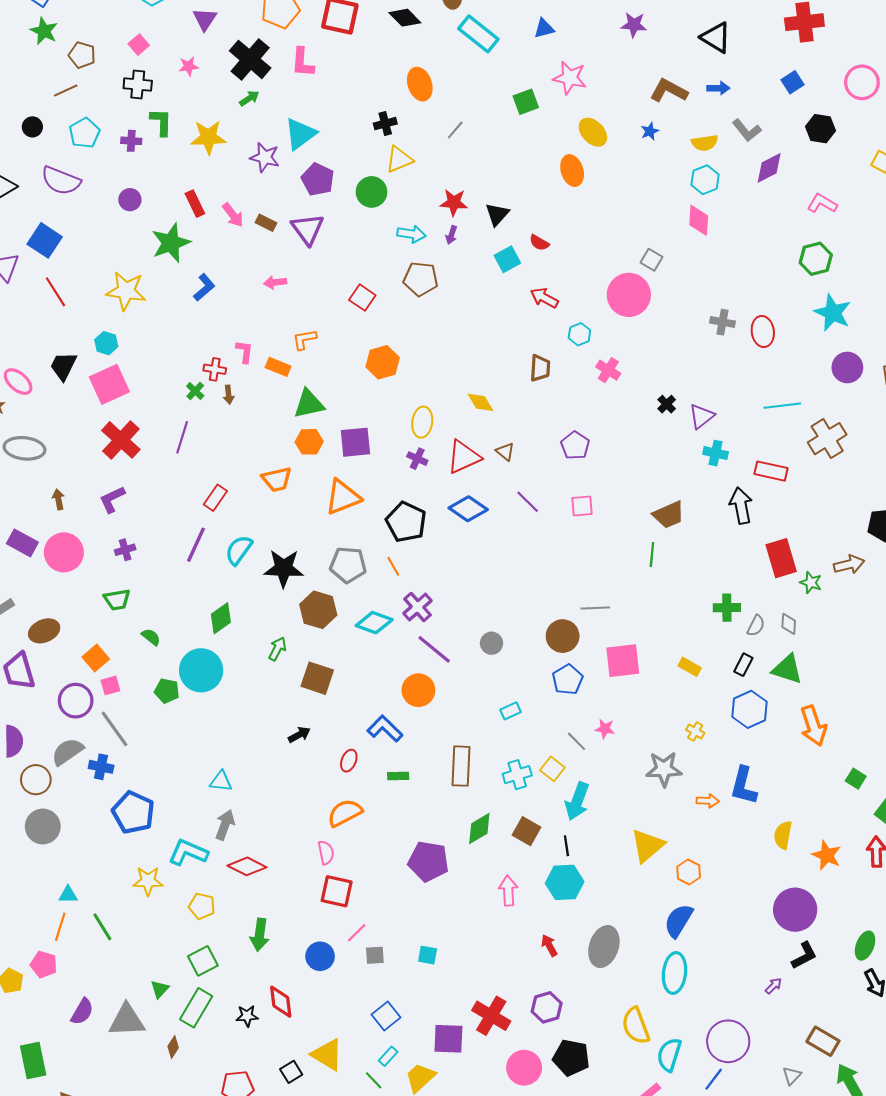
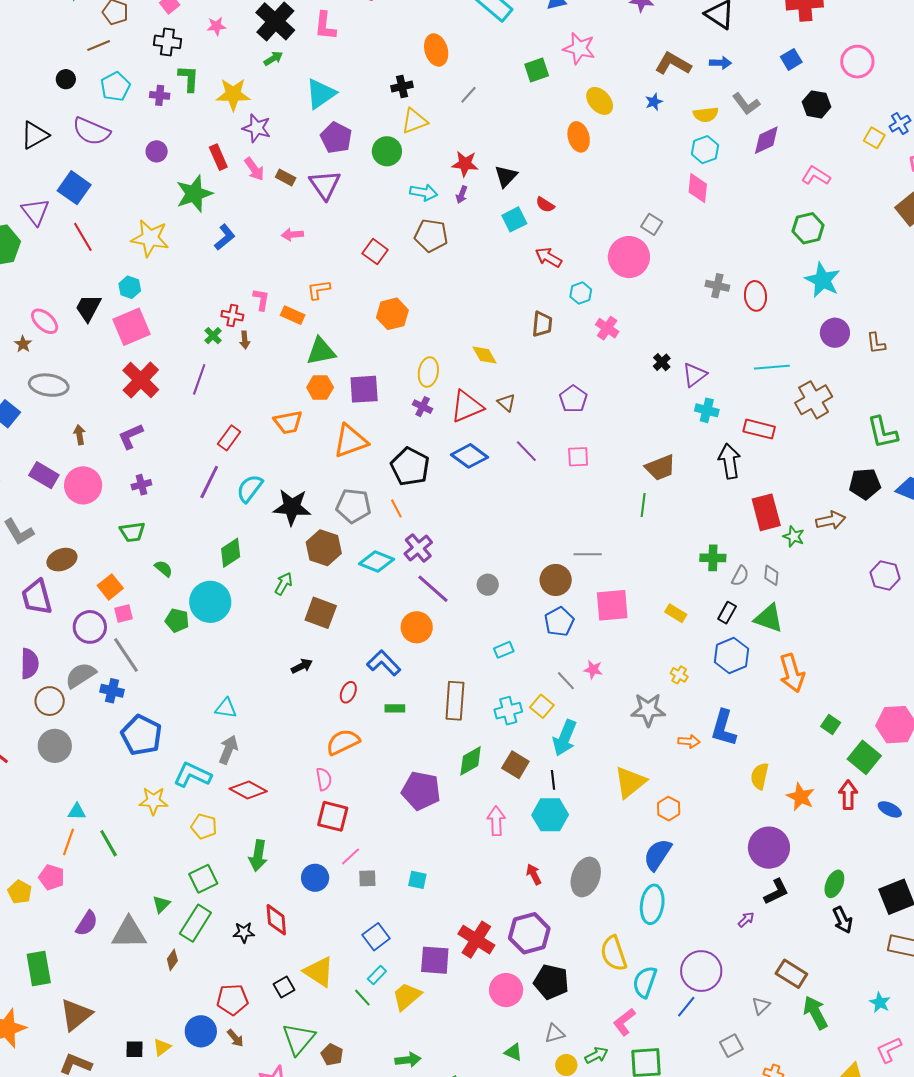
purple star: (265, 157) -> (257, 128), moved
purple hexagon: (547, 1007) -> (529, 933), size x1.4

